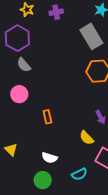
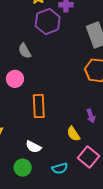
purple hexagon: (17, 38) -> (48, 22), moved
orange rectangle: (47, 117) -> (39, 106), size x1.6

